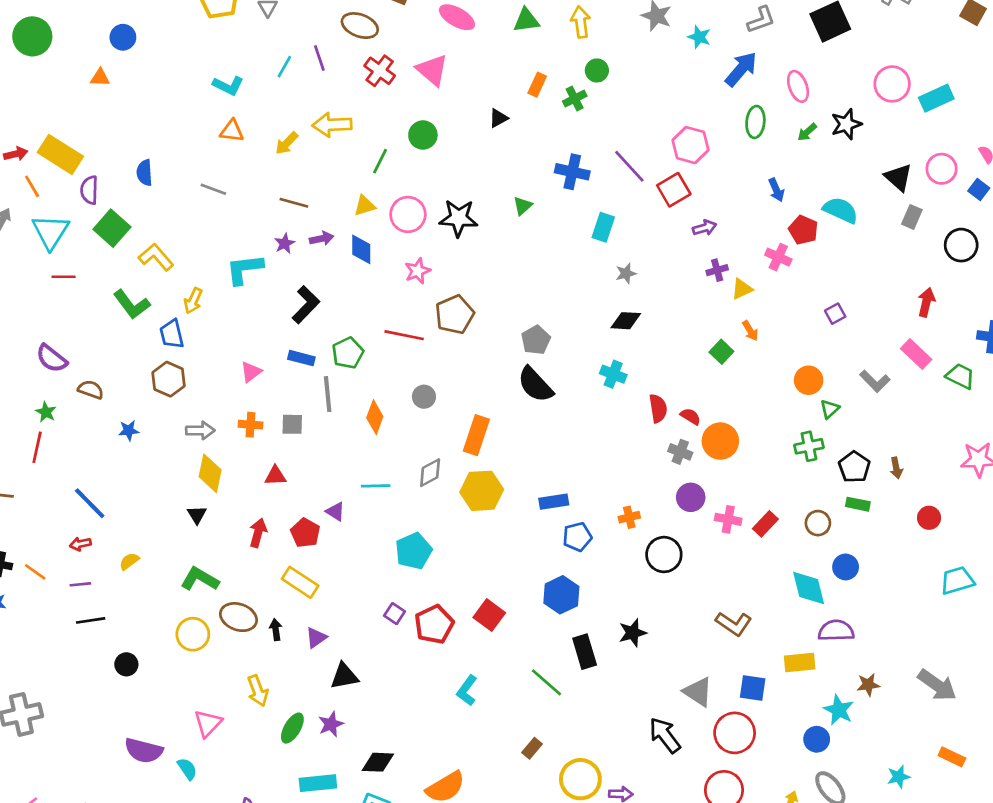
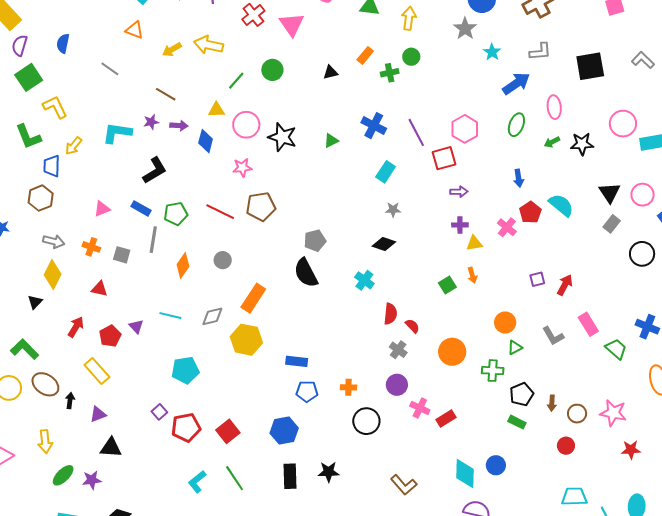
red arrow: (926, 302) -> (565, 285), moved
orange circle: (720, 441) -> (452, 352), moved
brown circle: (818, 523) -> (577, 414), moved
green line: (547, 682) -> (235, 478), moved

